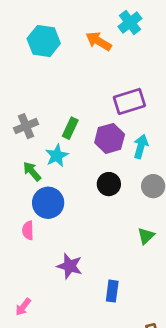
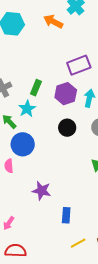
blue rectangle: (112, 291) -> (66, 215), moved

